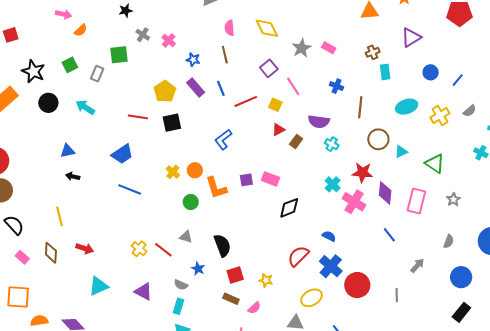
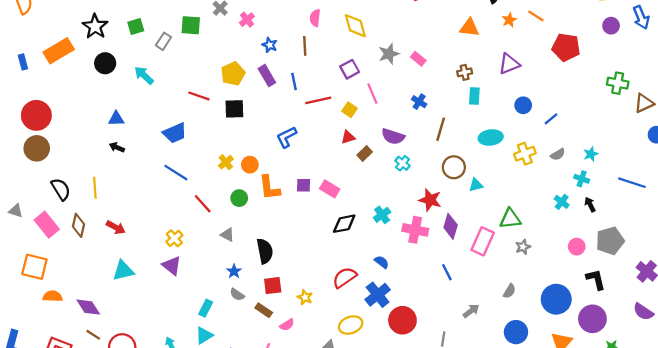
green triangle: (435, 164) -> (510, 219), moved, turned -50
cyan cross: (333, 184) -> (382, 215), moved
pink cross: (354, 202) -> (415, 230), turned -30
black semicircle: (14, 225) -> (61, 189), moved
red line: (163, 250) -> (203, 204), moved
pink rectangle: (22, 257) -> (47, 225), size x1.6
gray semicircle: (181, 285) -> (237, 295), moved
purple triangle: (143, 292) -> (172, 266), moved

